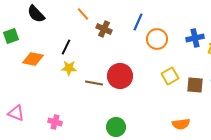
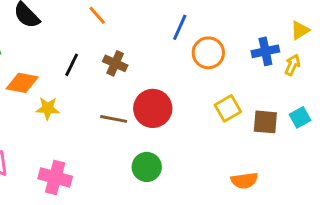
brown cross: (104, 29) -> (115, 63), moved
yellow star: (69, 68) -> (48, 108), moved
pink cross: (55, 122) -> (55, 177), size x1.5
green circle: (116, 127) -> (147, 167), moved

